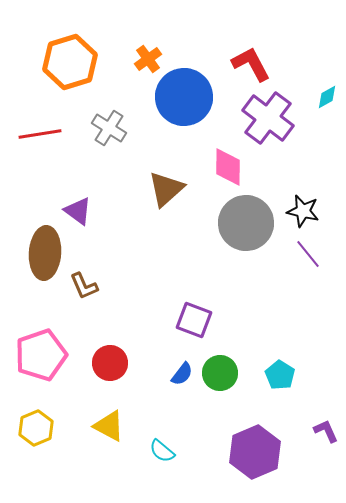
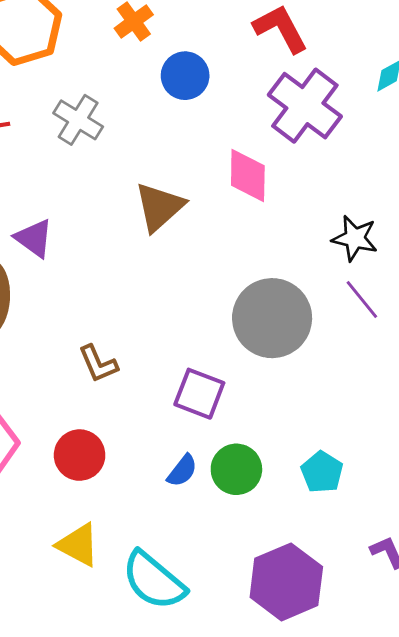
blue circle: (184, 97) -> (185, 76), size x0.6
gray circle: (246, 223) -> (272, 318), moved
brown L-shape: (84, 286) -> (98, 364), moved
cyan semicircle: (162, 451) -> (154, 581), size x1.8

